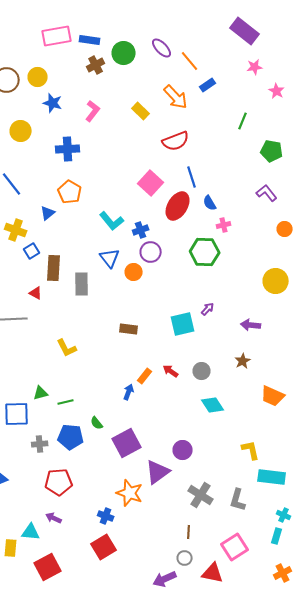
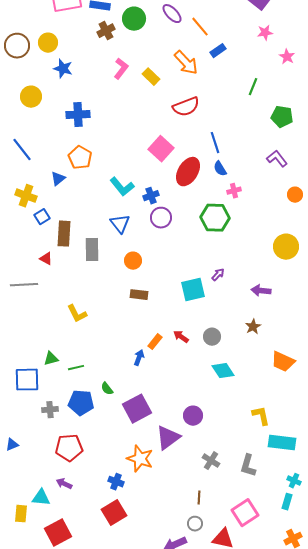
pink L-shape: (93, 111) -> (121, 69), moved
blue line: (192, 177) -> (215, 143), moved
orange circle: (134, 272) -> (133, 261), moved
gray cross: (201, 495) -> (211, 461), size x0.7

